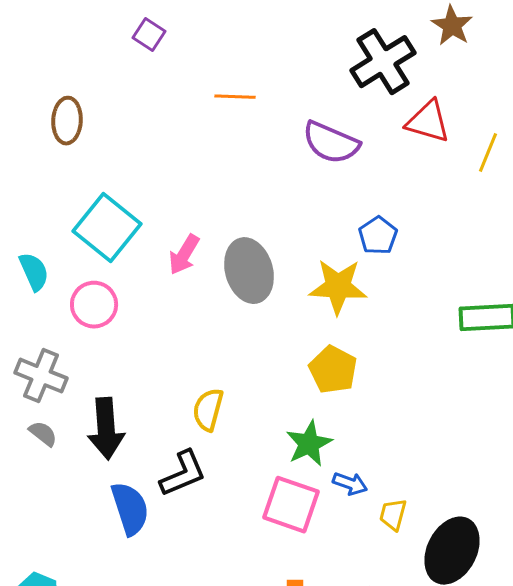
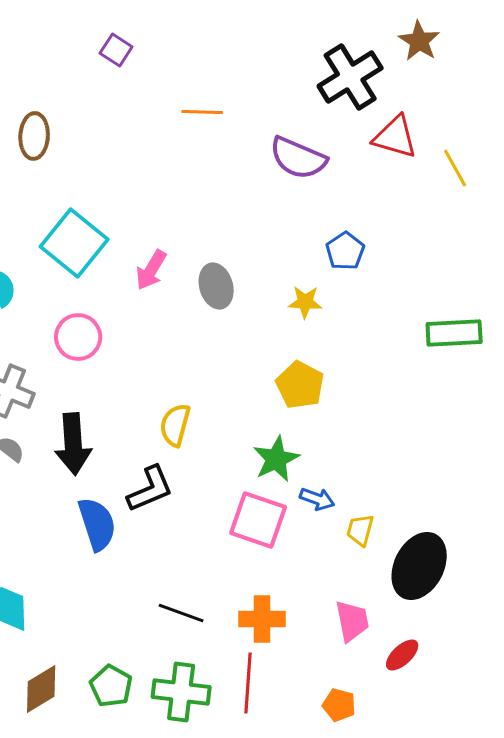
yellow line: (488, 153) -> (455, 168), turned -51
gray ellipse: (249, 271) -> (216, 286), size x0.7
yellow star: (338, 287) -> (305, 302), size x0.6
pink circle: (94, 305) -> (78, 337), moved

